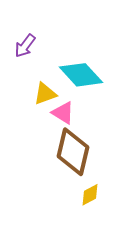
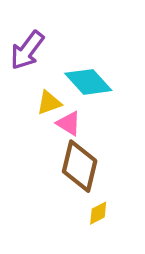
purple arrow: (25, 46) -> (27, 50), size x1.5

